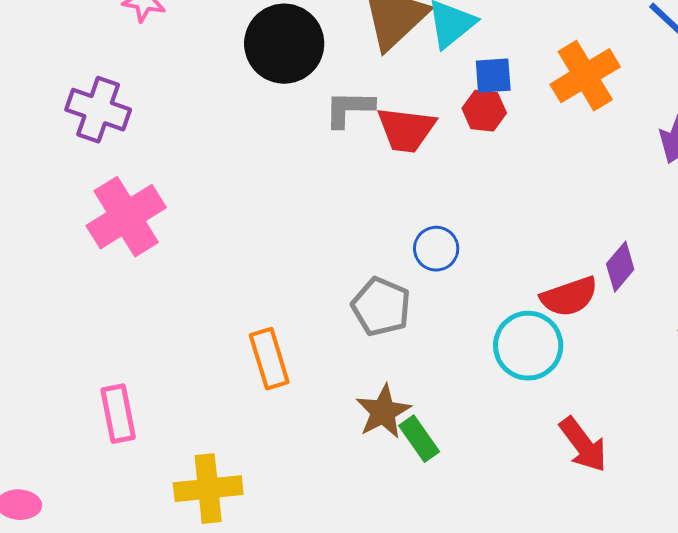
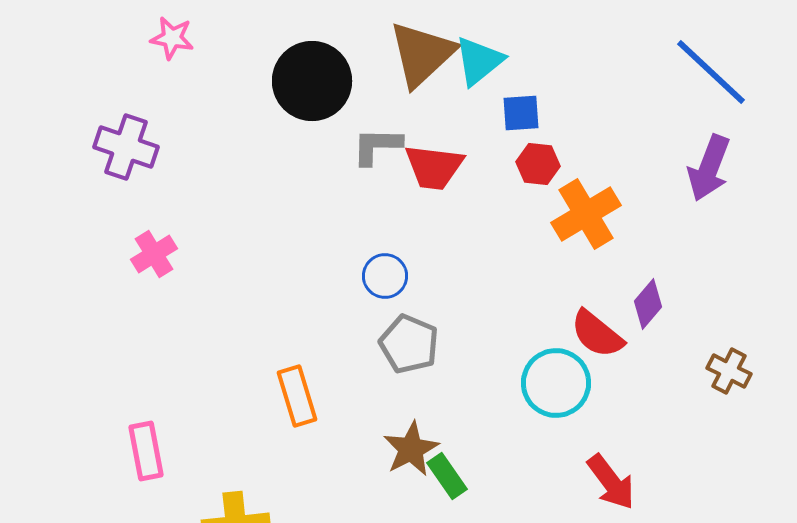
orange cross: (585, 76) -> (586, 214), moved
red hexagon: (484, 111) -> (538, 164), moved
pink cross: (126, 217) -> (154, 254), size x0.6
blue circle: (436, 249) -> (385, 276), moved
red semicircle: (569, 297) -> (597, 334), turned 58

